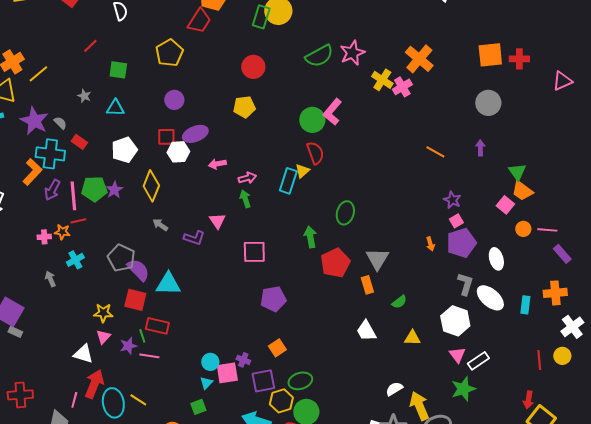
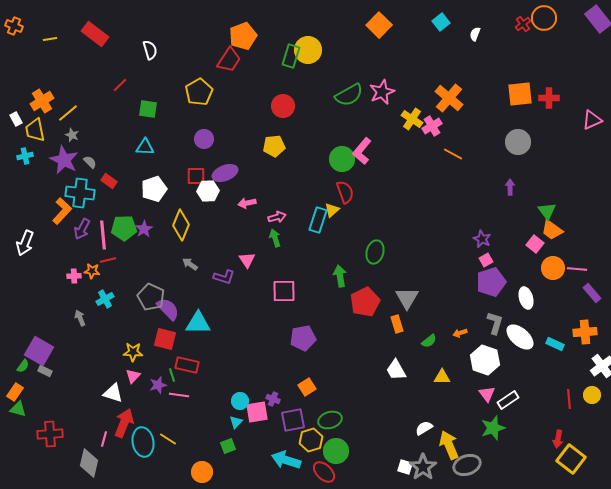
gray star: (84, 96) -> (72, 135), moved
orange line: (435, 152) -> (453, 154), moved
orange circle: (523, 229) -> (553, 268), size x1.5
orange arrow: (430, 244) -> (460, 333), moved, turned 88
cyan rectangle: (525, 305) -> (555, 344), turned -72

